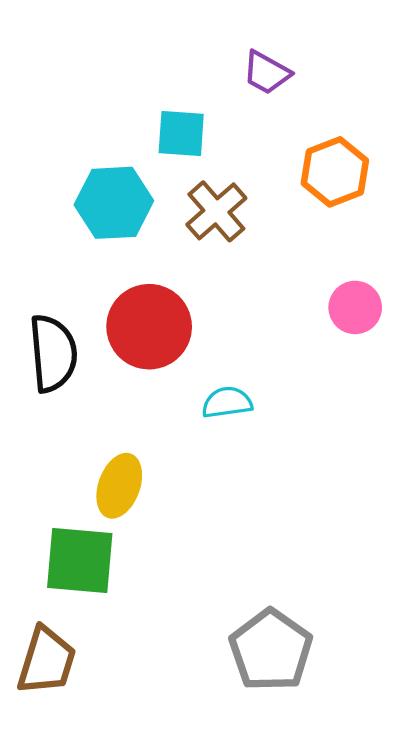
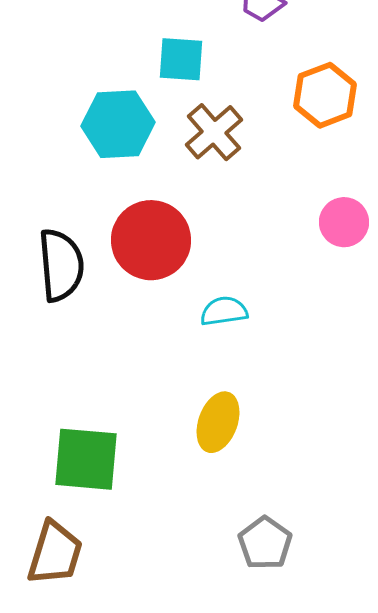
yellow ellipse: (119, 486) -> (218, 422), moved
gray pentagon: (271, 650) -> (265, 543), size x0.7

